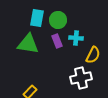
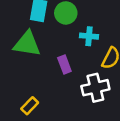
purple rectangle: (57, 41) -> (64, 65), moved

